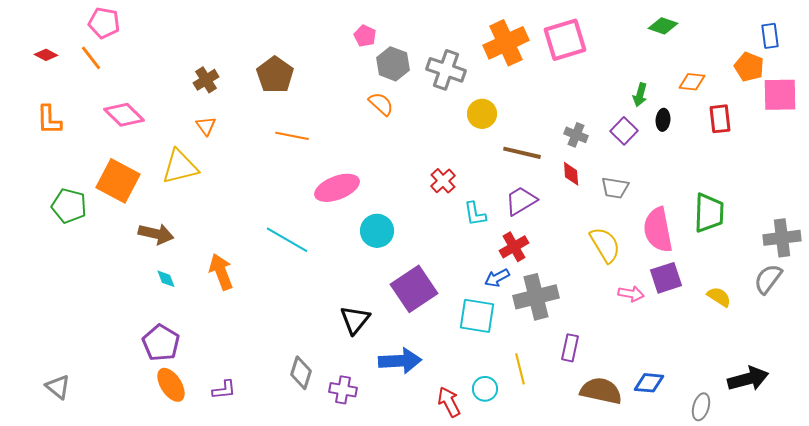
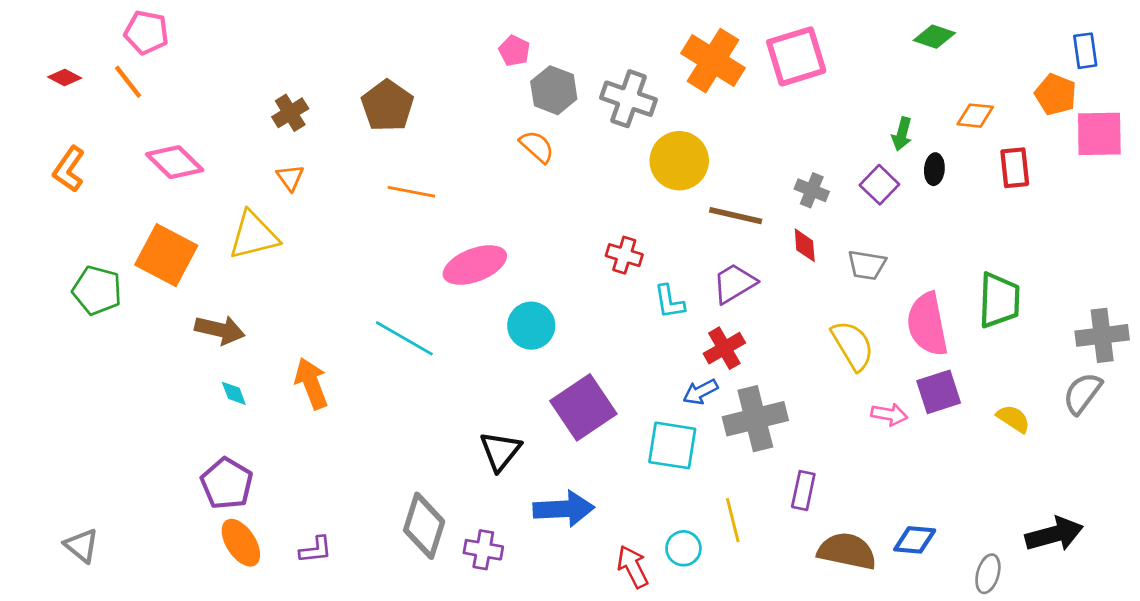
orange cross: (506, 43) -> (713, 61), turned -33
yellow circle: (482, 114) -> (679, 161), size x1.4
orange L-shape: (49, 120) -> (69, 169), turned 36
red cross: (443, 181) -> (624, 255), turned -30
gray diamond: (301, 373) -> (424, 526), size x1.4

